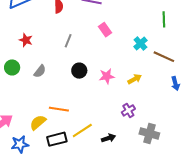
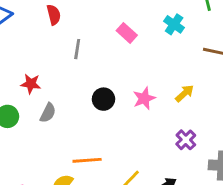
red star: (26, 40) -> (31, 84), moved
gray line: (68, 41) -> (77, 49), moved
cyan cross: (140, 43) -> (174, 24), moved

